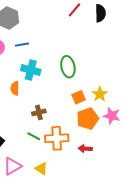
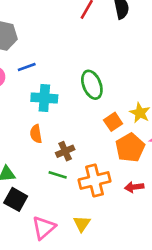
orange semicircle: (15, 88) -> (36, 134), moved
green line: (34, 136) -> (58, 175), moved
yellow triangle: (41, 169) -> (82, 224), turned 40

